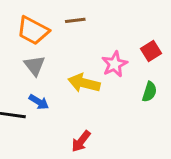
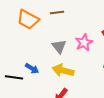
gray triangle: (34, 66) -> (59, 46), moved
yellow arrow: (84, 83) -> (63, 70), moved

